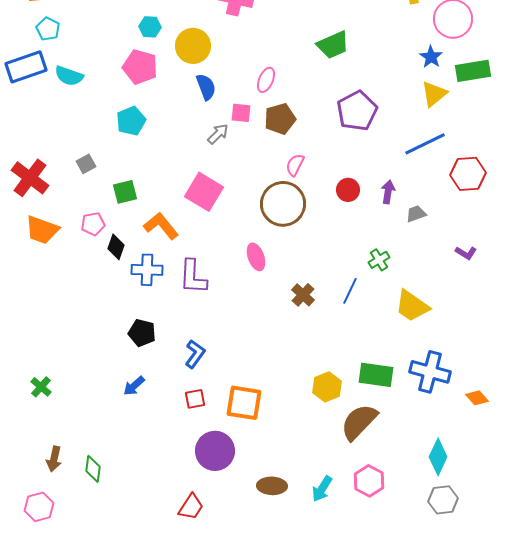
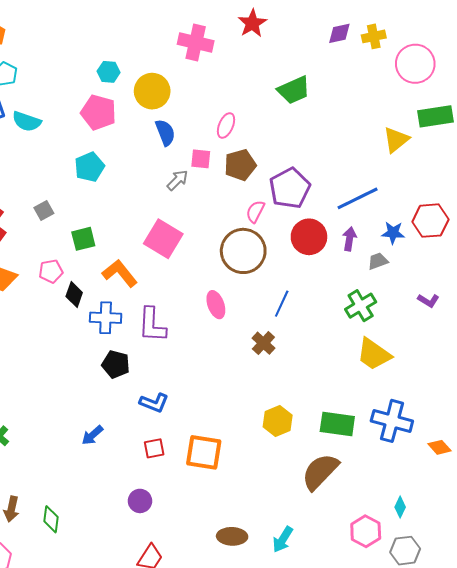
blue star: (431, 57) -> (393, 233), moved, turned -30
purple pentagon: (357, 111) -> (290, 188), moved
blue line: (425, 144) -> (358, 198), moved
red circle: (348, 190) -> (309, 237), size x1.5
green cross: (379, 260) -> (361, 306), moved, size x1.4
blue line: (350, 291) -> (282, 304), moved
black pentagon: (142, 333) -> (116, 364), moved
blue L-shape: (195, 354) -> (154, 403), turned 76
yellow hexagon: (327, 387) -> (278, 421), moved
purple circle: (215, 451) -> (140, 501), moved, size x0.6
cyan diamond: (438, 457) -> (400, 507), size x0.6
pink hexagon: (369, 481) -> (366, 531), moved

